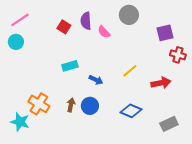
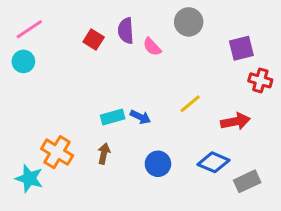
cyan rectangle: (70, 66) -> (113, 117), moved
blue circle: (90, 106) -> (158, 164), moved
blue diamond: (131, 111) -> (214, 162), moved

